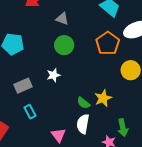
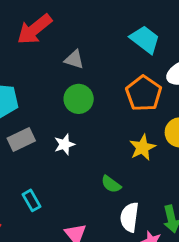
gray rectangle: (23, 86) -> (21, 139), moved
yellow star: (103, 98) -> (142, 148), moved
white semicircle: (83, 124) -> (129, 217), moved

